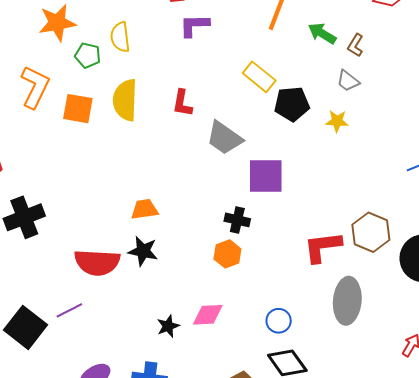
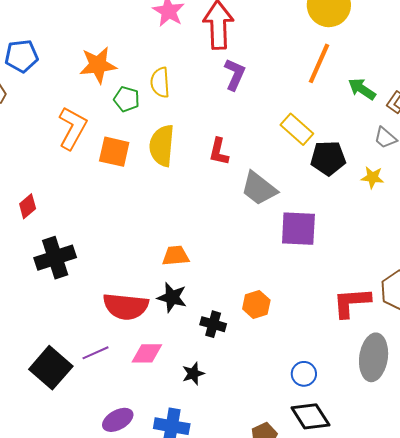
purple L-shape: (194, 25) -> (235, 74), turned 112
black cross: (237, 220) -> (213, 324), moved
pink diamond: (208, 315) -> (147, 353), moved

